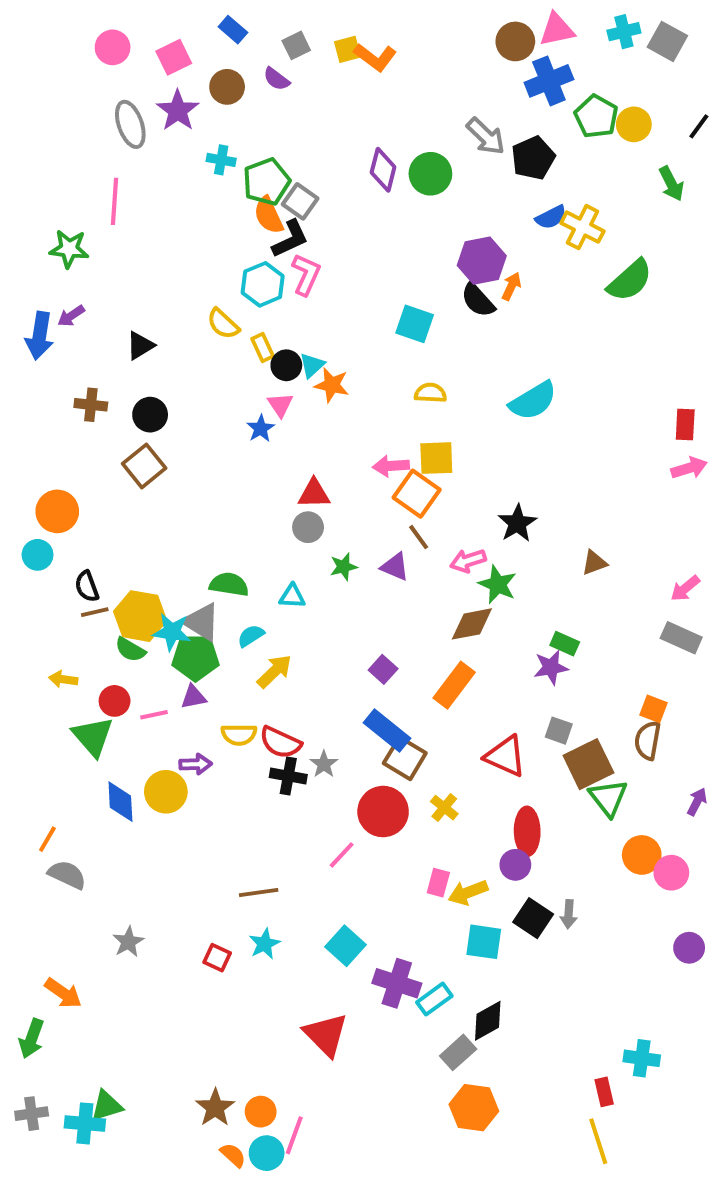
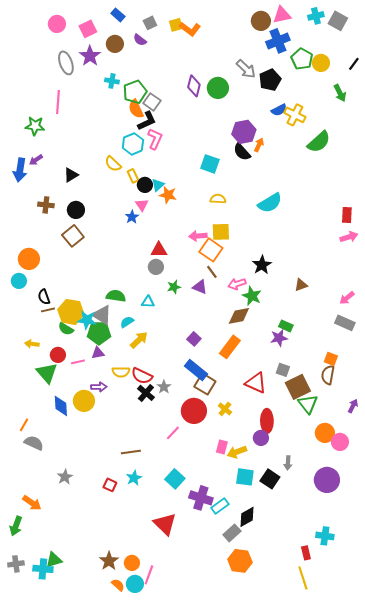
black cross: (288, 776) -> (146, 393), turned 30
black square: (533, 918) -> (270, 479), moved
purple circle: (689, 948) -> (327, 480), moved, size x1.6

